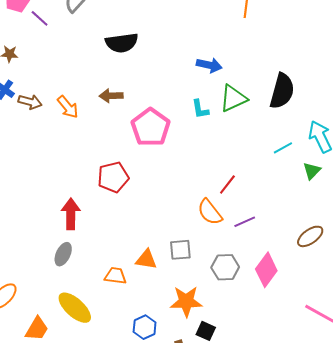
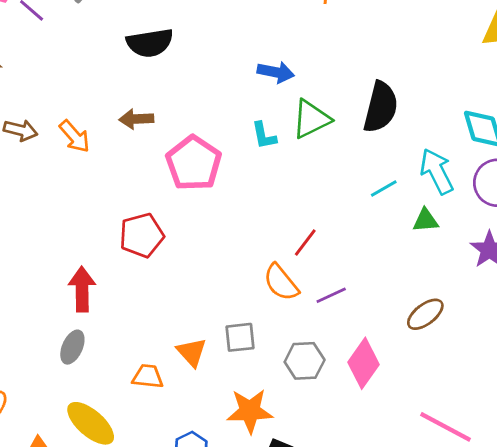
green triangle: (312, 171) -> (425, 220), turned 42
orange triangle: (146, 260) -> (192, 352), turned 40

